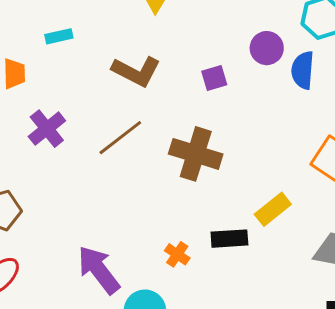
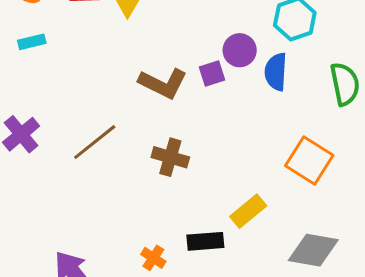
brown L-shape: (136, 71) -> (163, 83), moved
purple square: (214, 78) -> (212, 73), moved
brown cross: (196, 154) -> (170, 157), size x0.7

